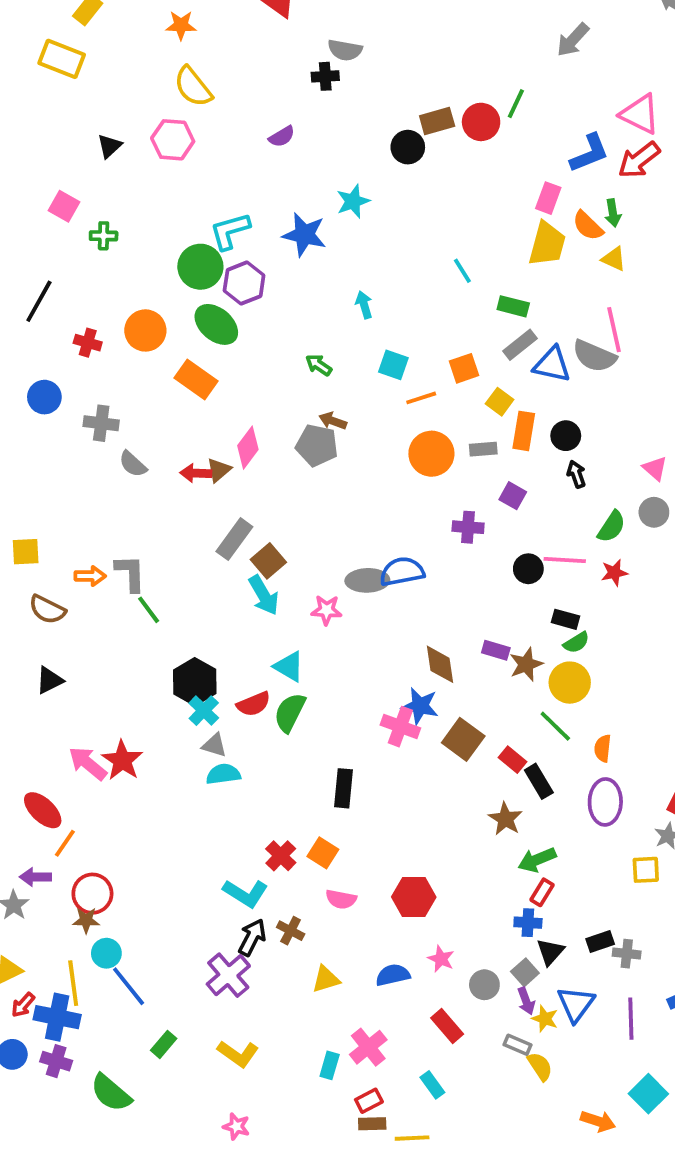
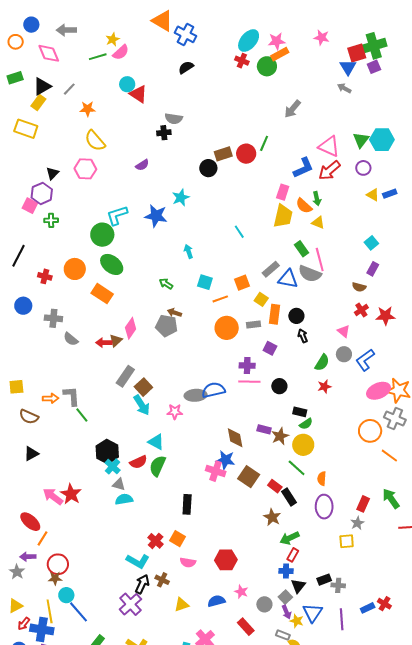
purple hexagon: (244, 283) -> (42, 193), moved
green rectangle: (513, 306) -> (302, 249), moved, turned 42
pink line: (565, 560) -> (249, 382), moved

